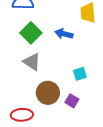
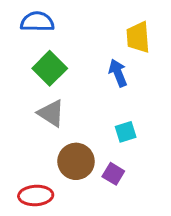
blue arrow: (64, 34) -> (118, 73), moved, turned 54

